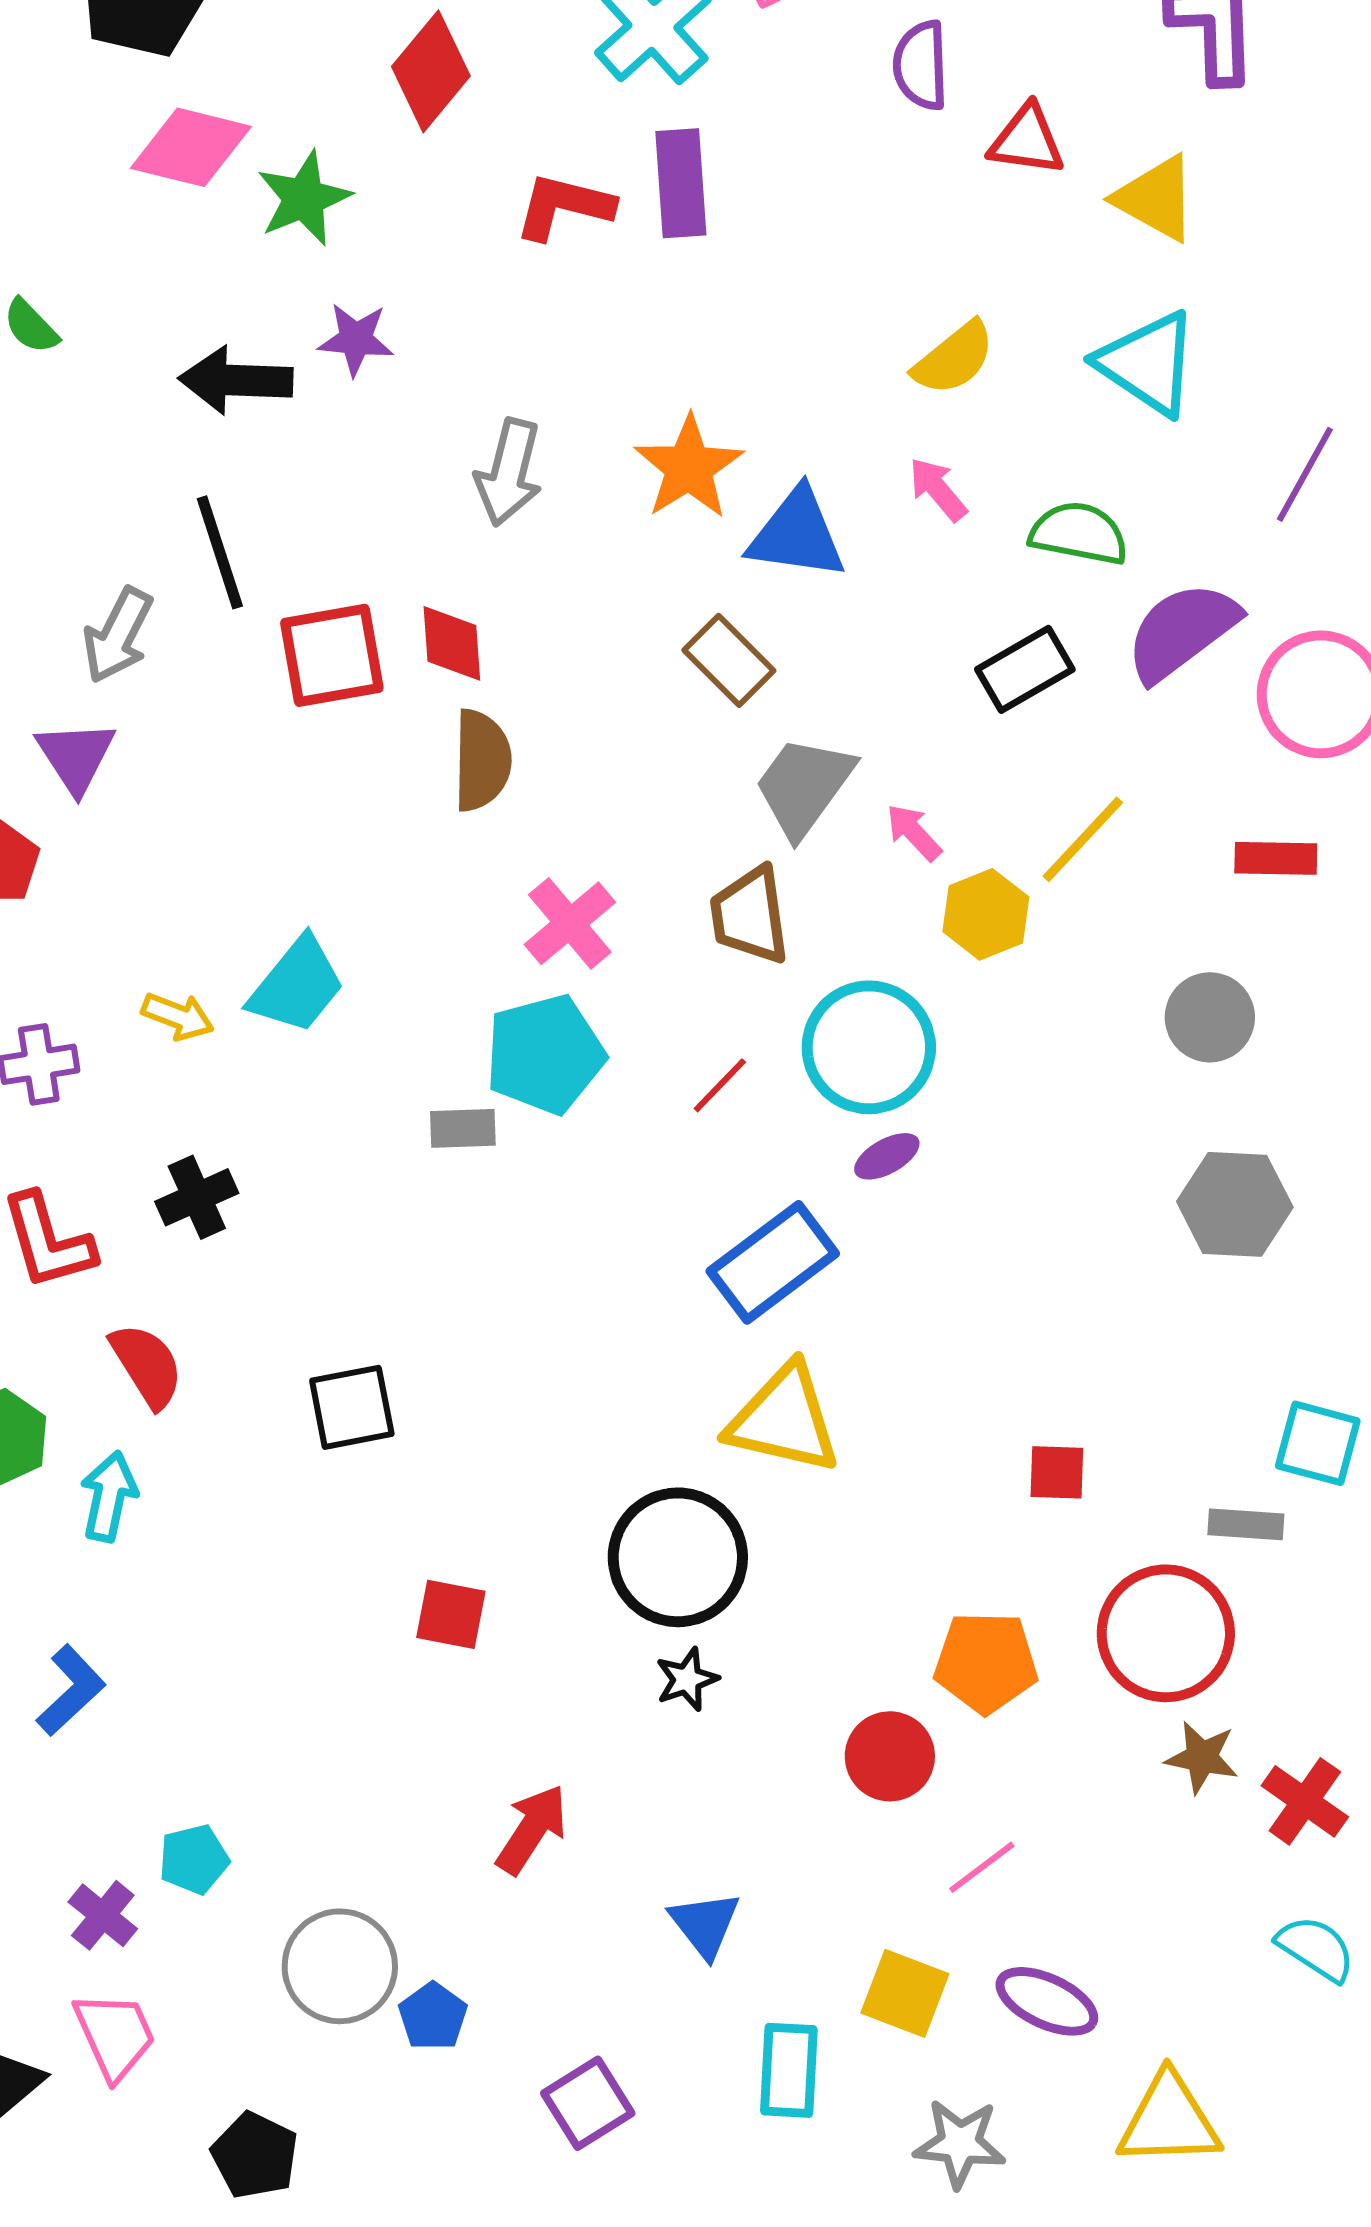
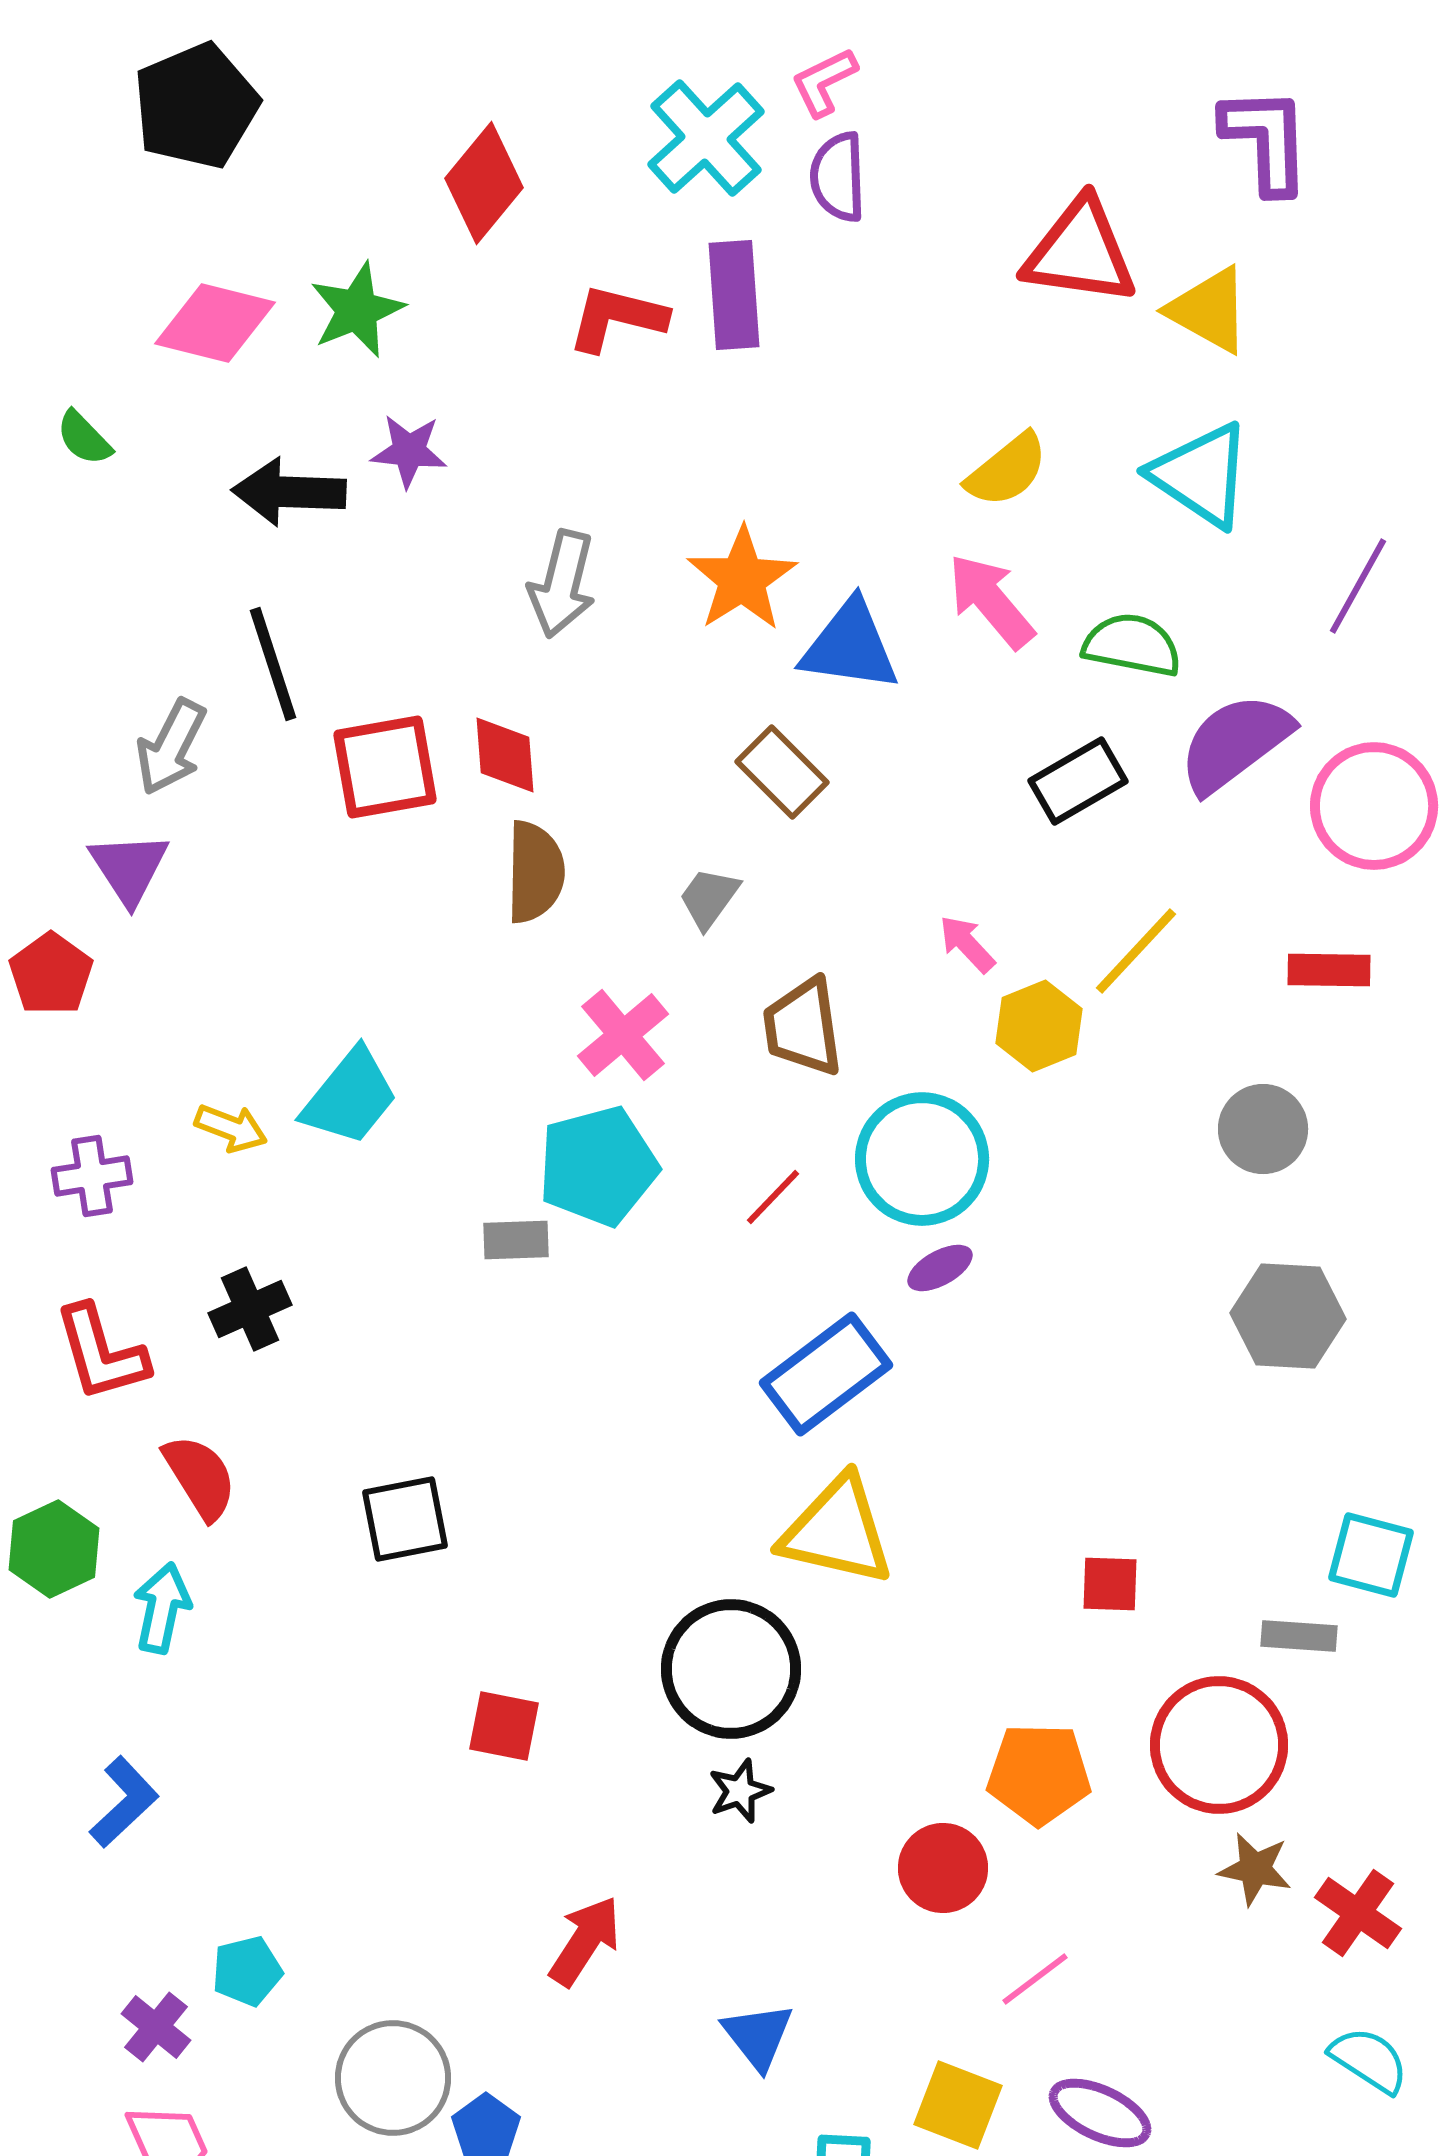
purple semicircle: (921, 65) -> (838, 177), moved
red triangle: (1027, 140) -> (1080, 252), size x1.5
pink diamond: (191, 147) -> (215, 323), moved
pink arrow: (938, 489) -> (991, 601), size x1.5
gray trapezoid: (804, 786) -> (709, 898), moved, size x0.6

